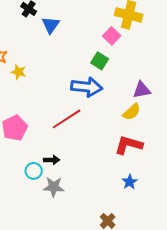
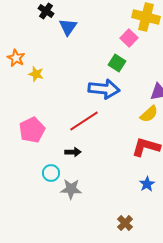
black arrow: (52, 160) -> (73, 152), moved

